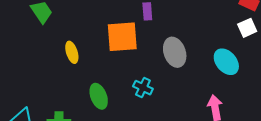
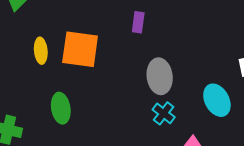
orange square: (122, 37) -> (80, 49), moved
cyan cross: (143, 88) -> (164, 113), moved

